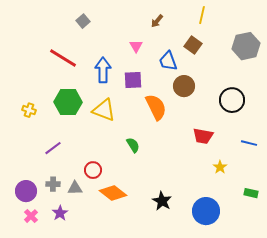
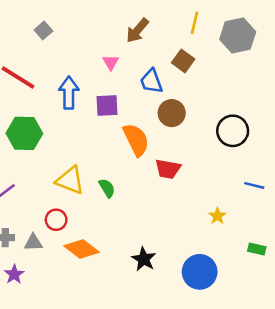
brown arrow: (157, 21) -> (137, 30), size x1.5
gray hexagon: (246, 46) -> (238, 36), moved
yellow triangle: (104, 110) -> (70, 180), moved
red trapezoid: (203, 136) -> (168, 169), moved

